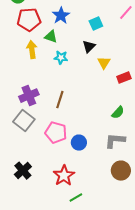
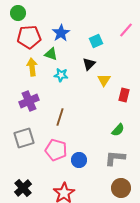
red rectangle: (124, 78) -> (124, 95), turned -56
purple cross: (29, 96) -> (29, 101), moved
gray square: (24, 121) -> (24, 138), turned 35

